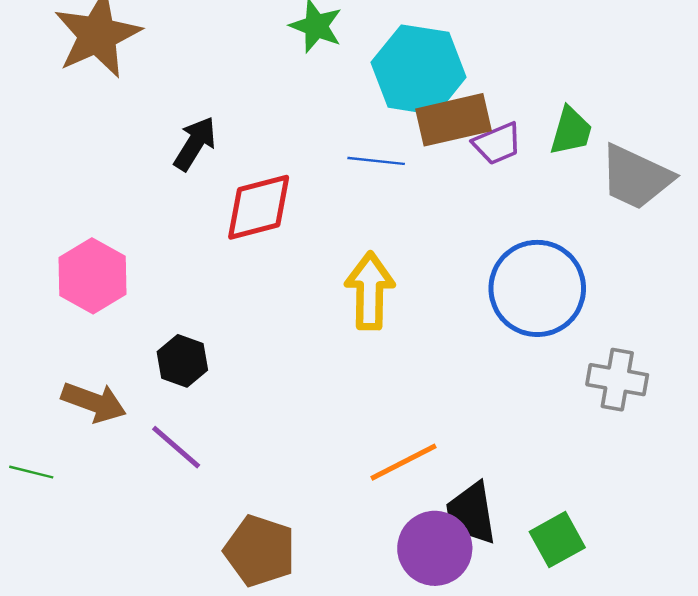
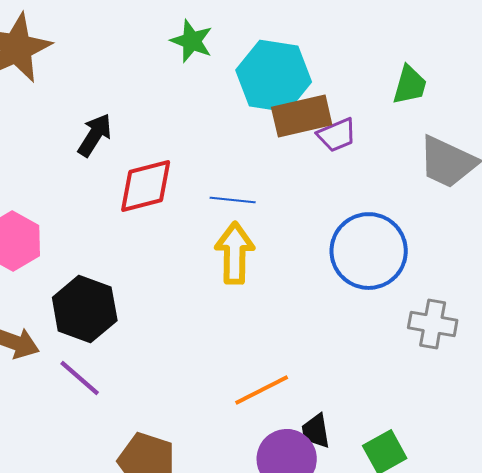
green trapezoid: (571, 131) -> (410, 85), moved
blue line: (376, 161) -> (233, 200), moved
black hexagon: (182, 361) -> (85, 309), size x1.6
black trapezoid: (471, 513) -> (316, 431), size x0.7

